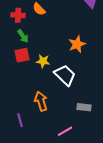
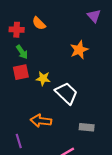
orange star: (77, 44) -> (79, 50), moved
orange arrow: (41, 101) -> (41, 121), turned -66

